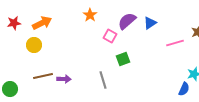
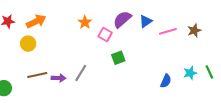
orange star: (90, 15) -> (85, 22), moved
pink line: (175, 43) -> (168, 31), moved
gray line: (103, 80) -> (81, 73), moved, turned 48
blue semicircle: (184, 89) -> (166, 81), moved

